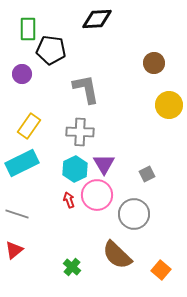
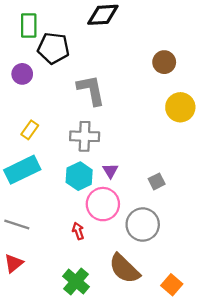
yellow rectangle: (29, 126) -> (30, 130), size x0.7
purple triangle: (104, 164) -> (110, 171), size x0.7
red arrow: (69, 200) -> (78, 231), moved
green cross: (72, 267) -> (76, 282), size x1.4

